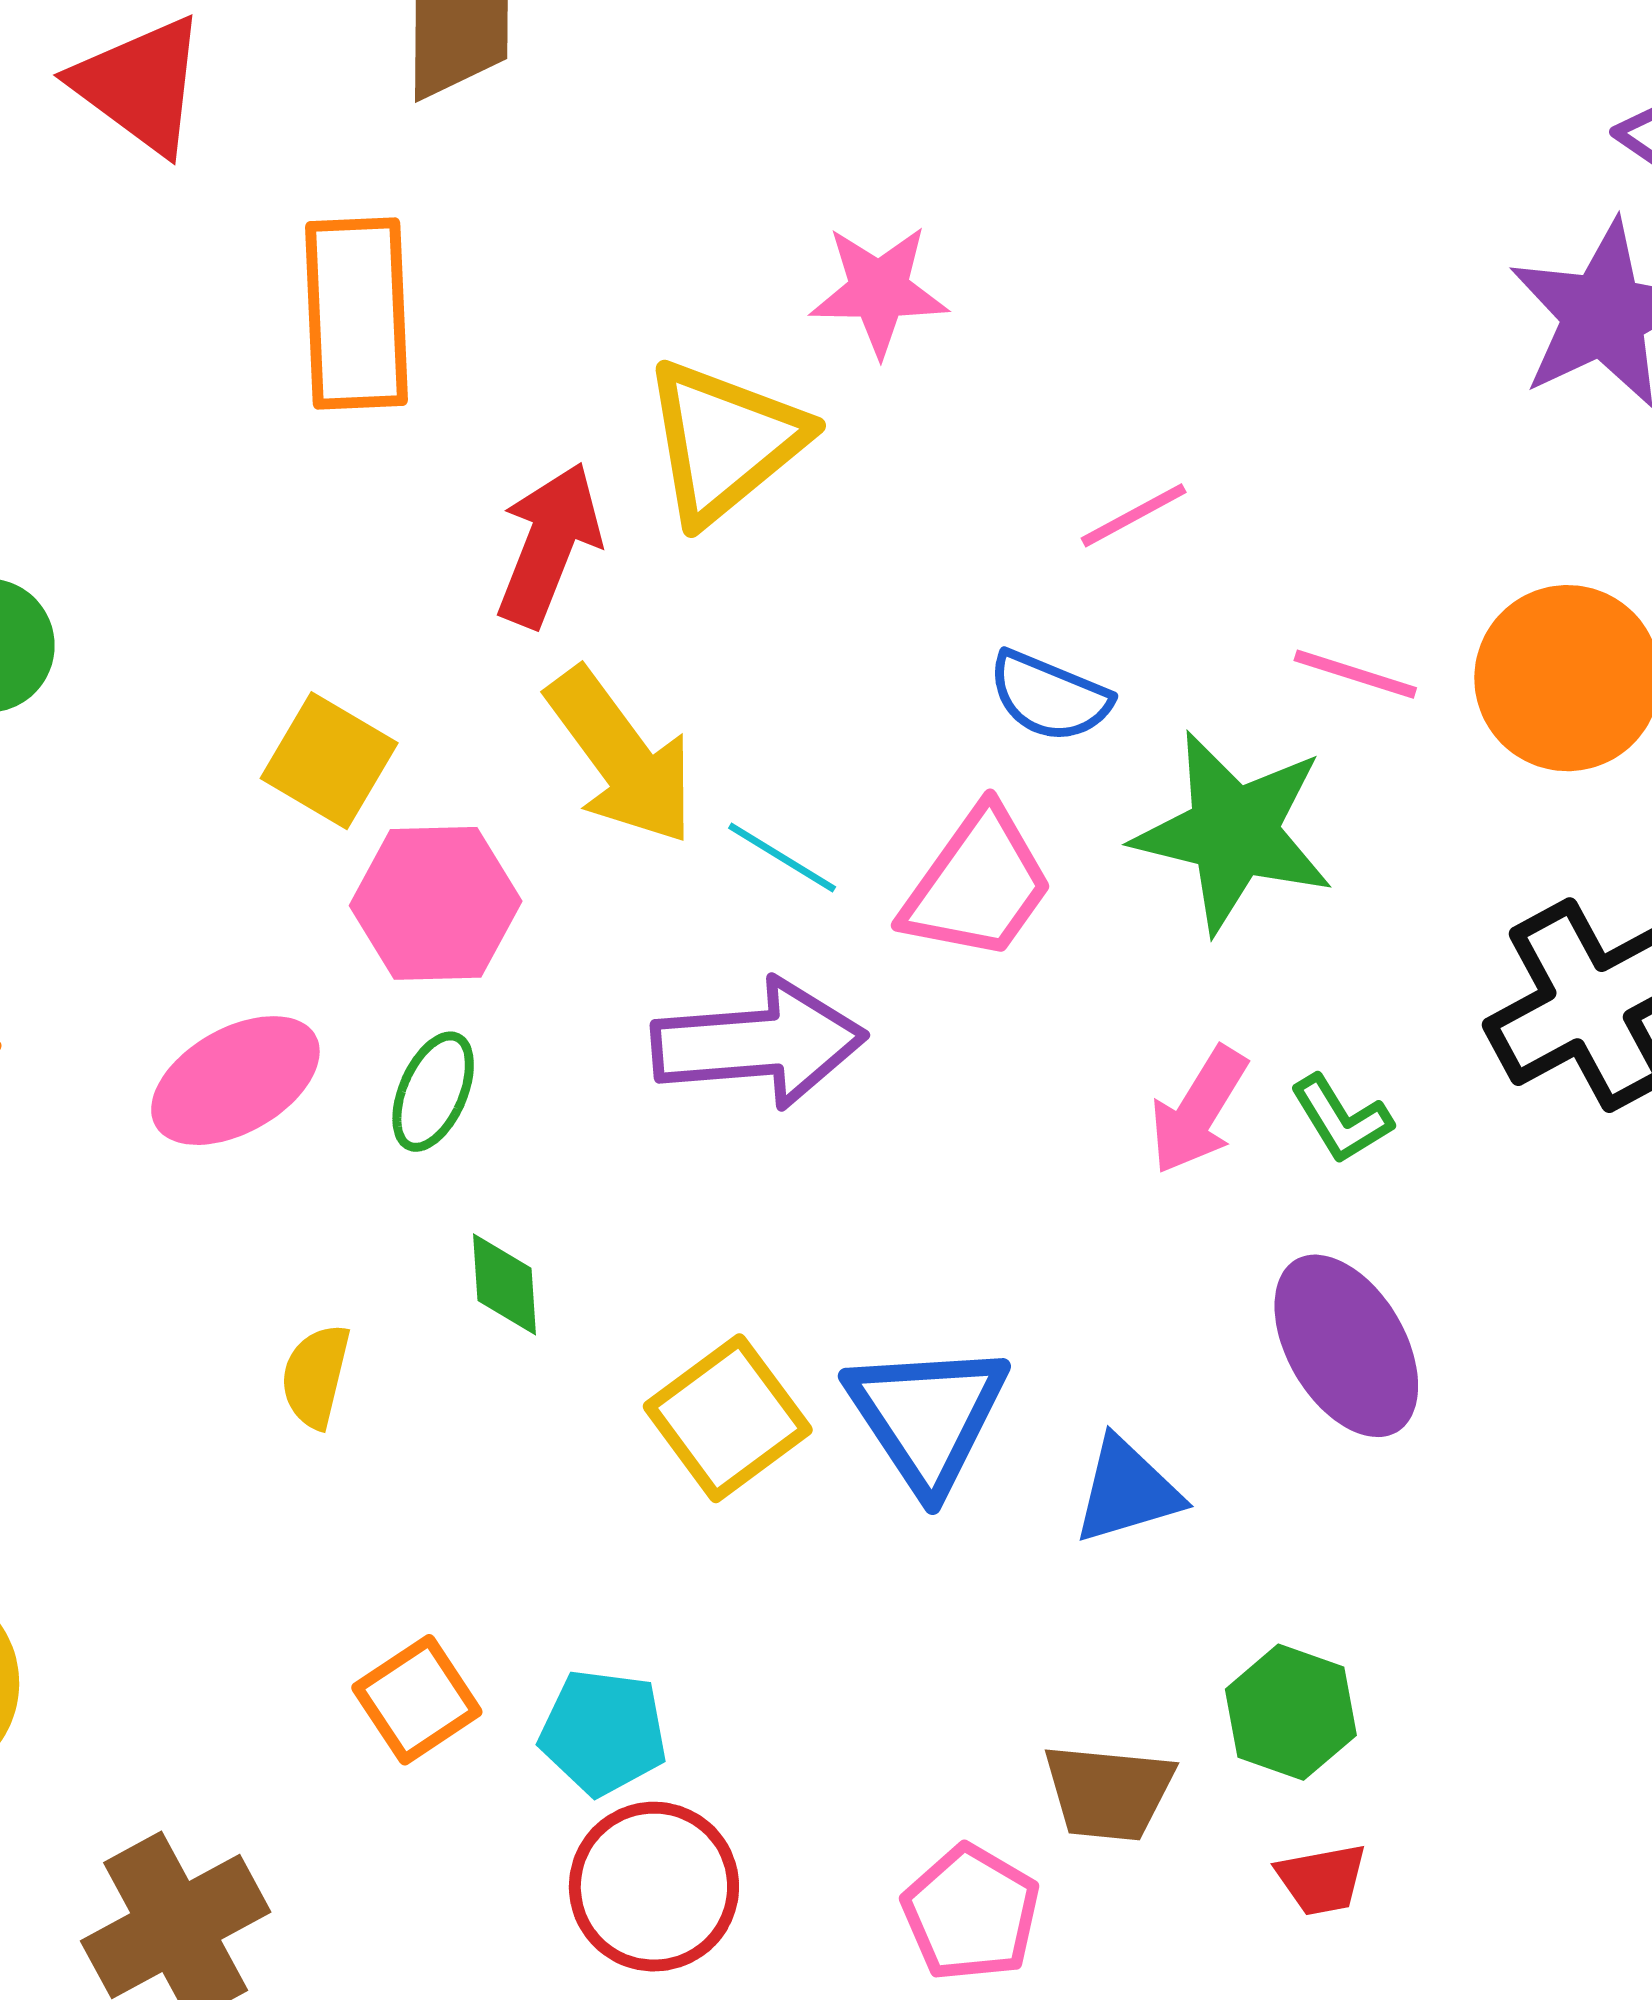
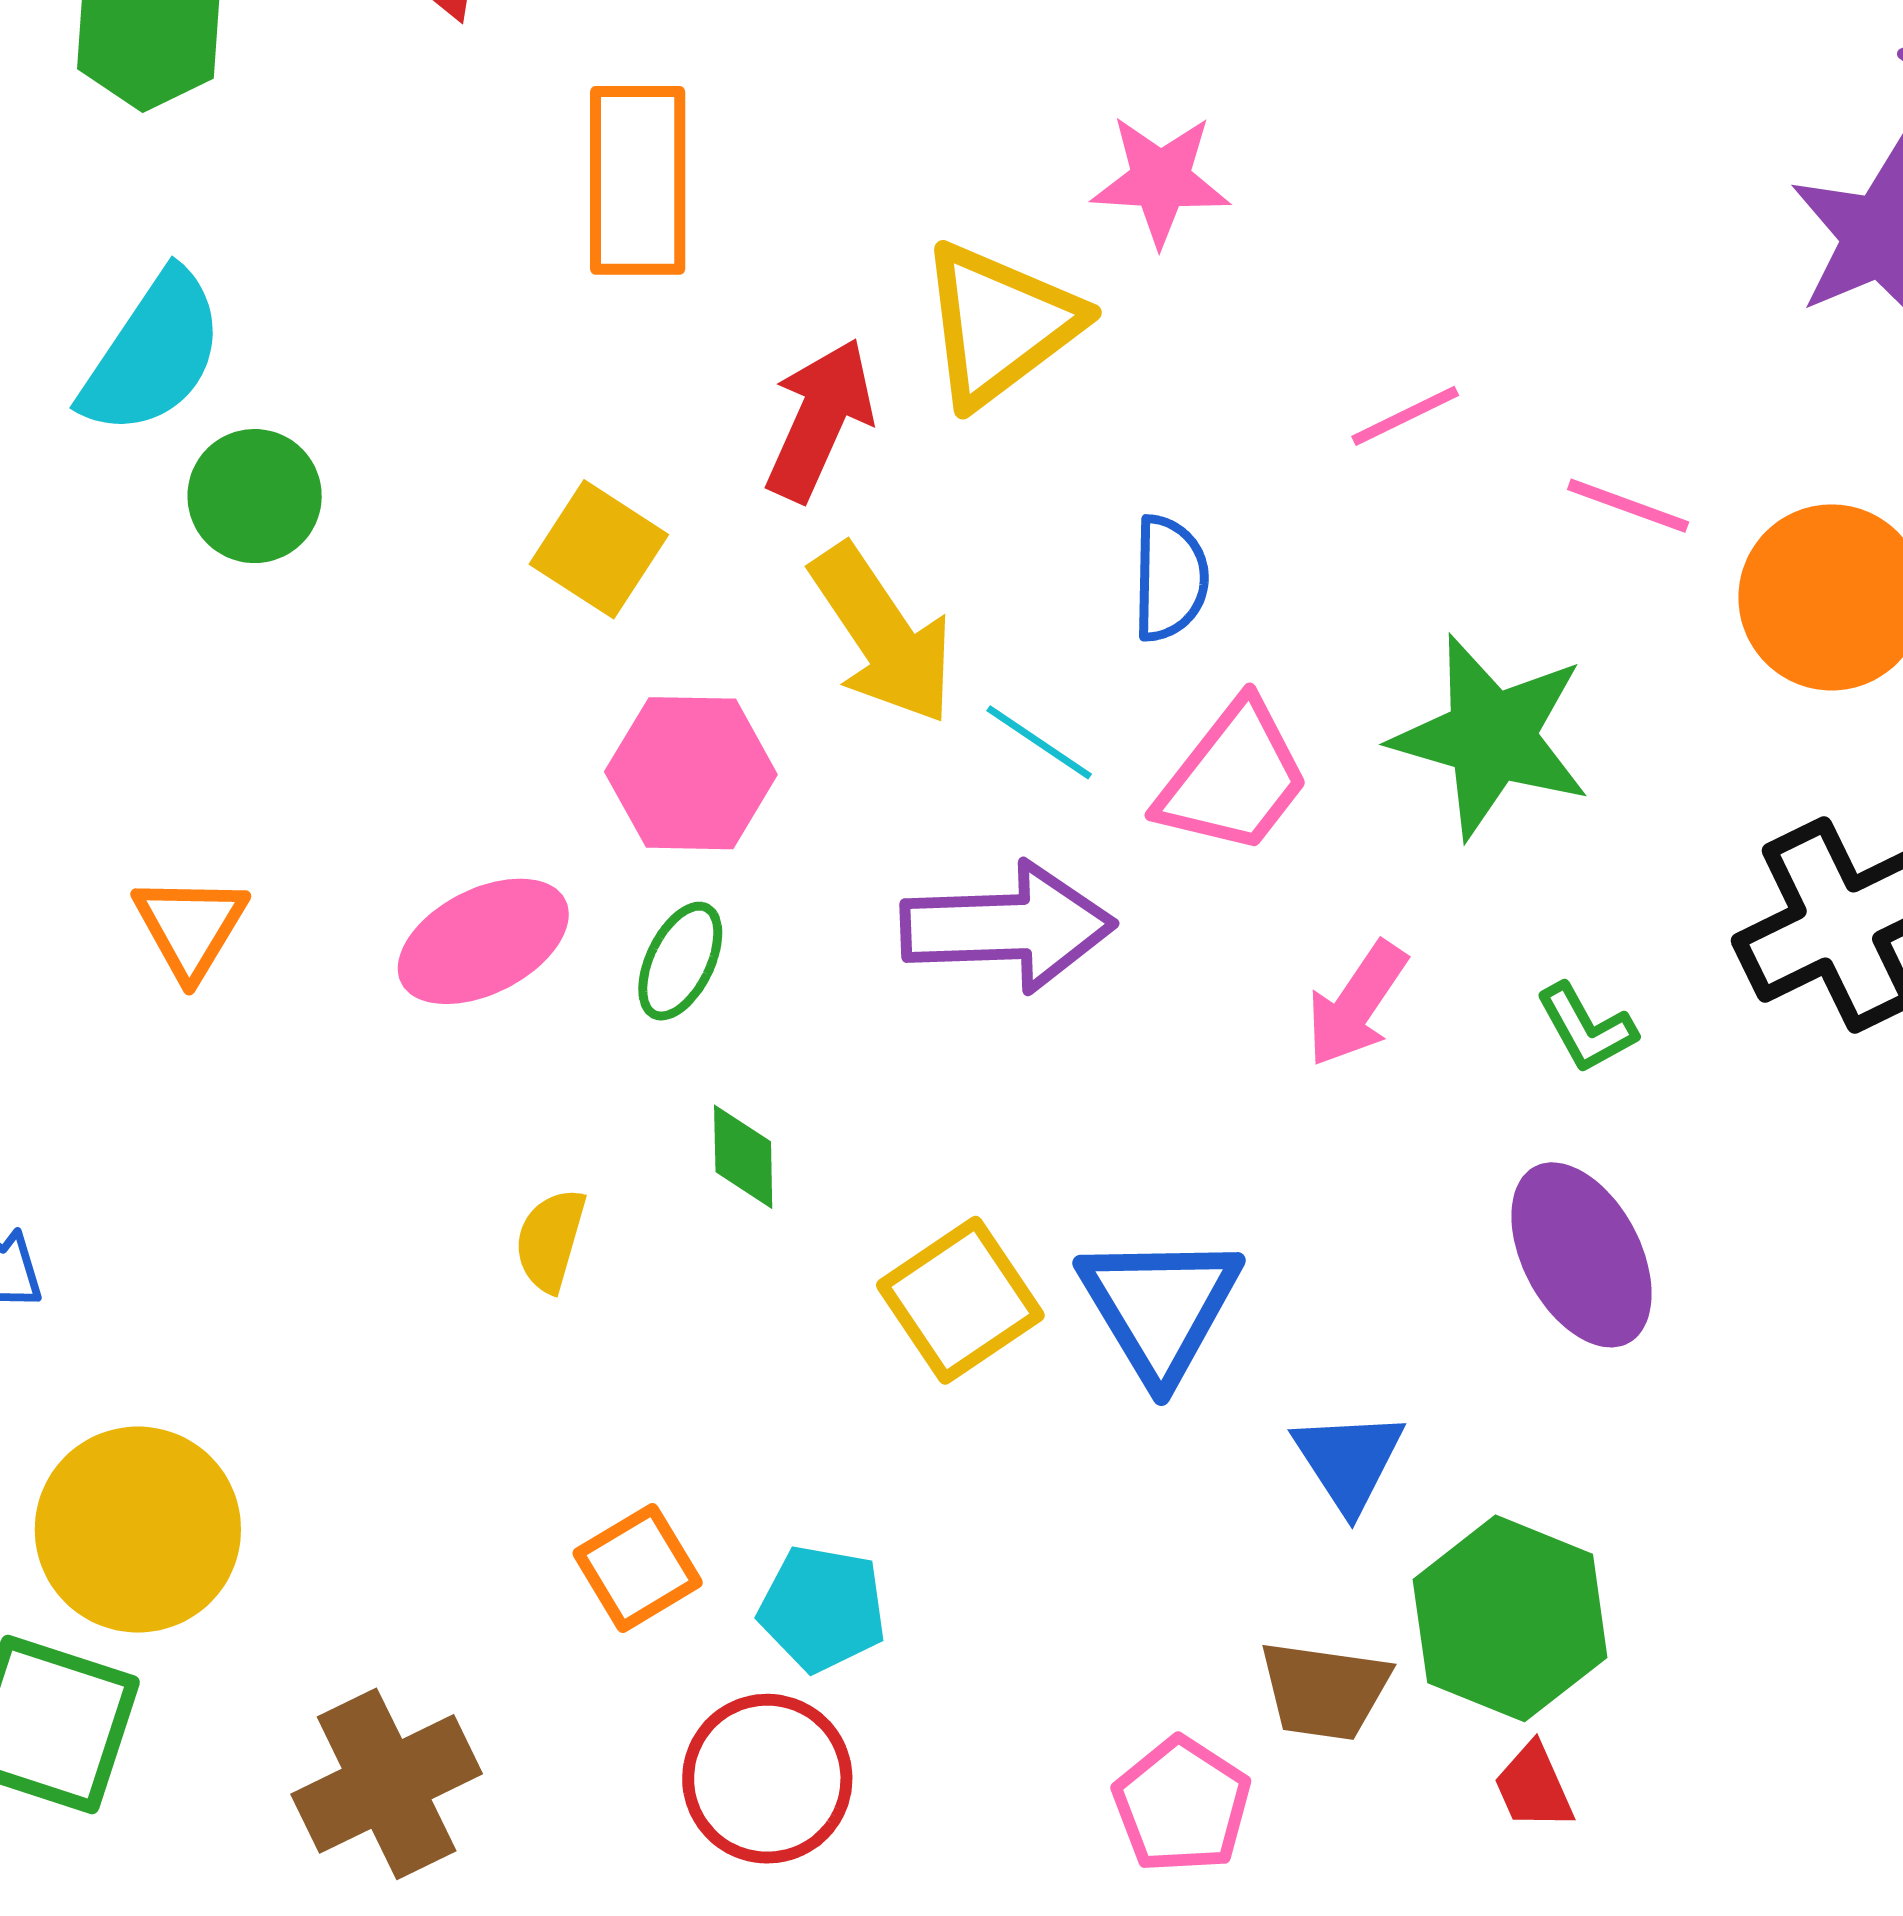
pink line: (1355, 674) -> (1628, 506), moved
blue semicircle: (1049, 697) -> (1170, 578), moved, turned -114
yellow square: (329, 761) -> (599, 549), moved
pink arrow: (1198, 1110) -> (1356, 1004), moved
blue triangle: (1127, 1491) -> (1349, 1461), moved, turned -49
green hexagon: (1291, 1712) -> (1510, 1618), size x1.5
red trapezoid: (1322, 1879) -> (1534, 1787), turned 74
red circle: (654, 1887) -> (767, 1779), moved

